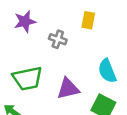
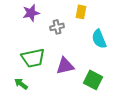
gray cross: (58, 39) -> (57, 27), turned -32
cyan semicircle: (107, 71) -> (99, 39), moved

